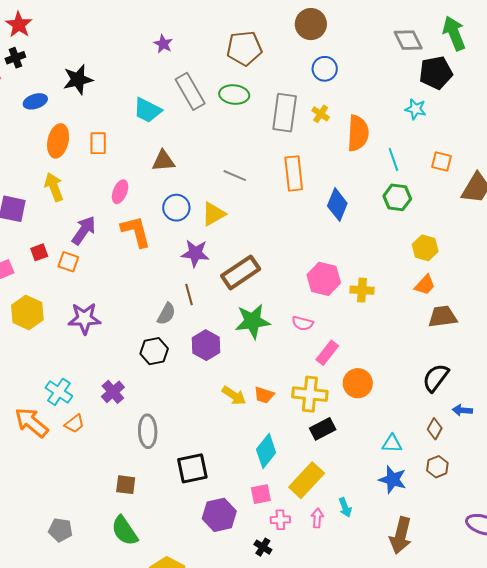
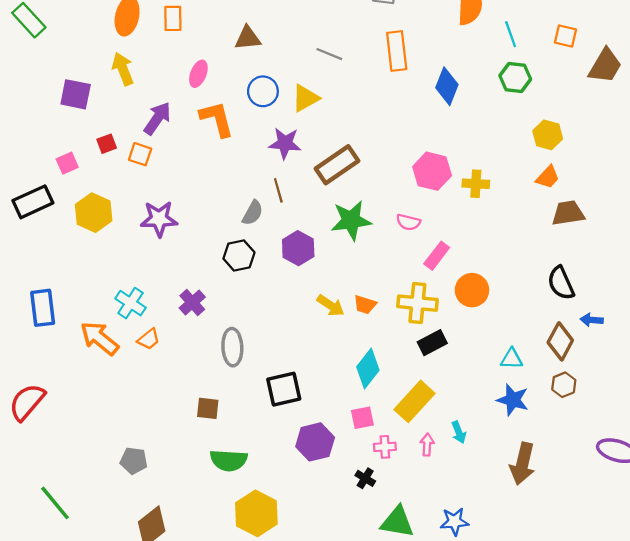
black semicircle: (436, 378) -> (561, 283), turned -60
brown diamond: (435, 429) -> (560, 341), size x1.5
green semicircle: (125, 531) -> (229, 460), moved, turned -52

